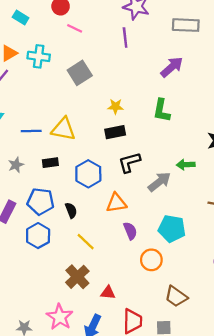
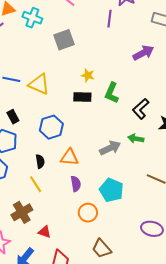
green L-shape: (162, 110) -> (112, 93), moved
black L-shape: (129, 162) -> (141, 109), moved, turned -40
black rectangle: (50, 163) -> (13, 117), moved, turned 56
black semicircle: (71, 210) -> (40, 161), moved

